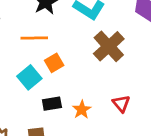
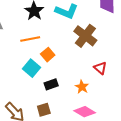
red triangle: (121, 104) -> (100, 68), moved
orange star: (82, 110) -> (82, 87), moved

